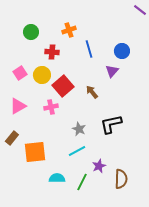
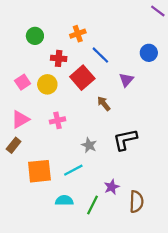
blue line: (89, 49) -> (100, 55), turned -30
blue circle: (122, 51) -> (149, 53), moved
red square: (63, 86) -> (82, 78), moved
brown rectangle: (12, 138) -> (14, 145), moved
cyan line: (77, 151) -> (73, 170), moved

